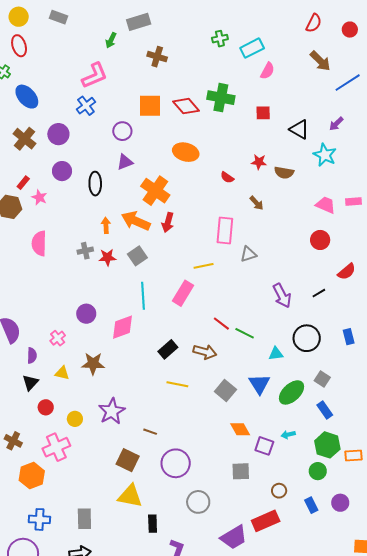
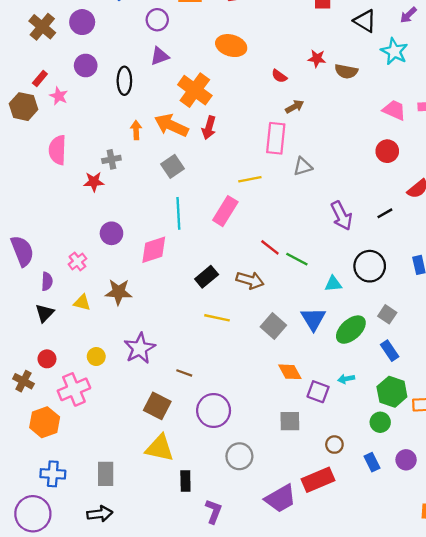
brown arrow: (257, 203) -> (295, 107), moved, turned -77
red star: (107, 257) -> (94, 182), moved
red circle: (46, 407) -> (47, 359), moved

